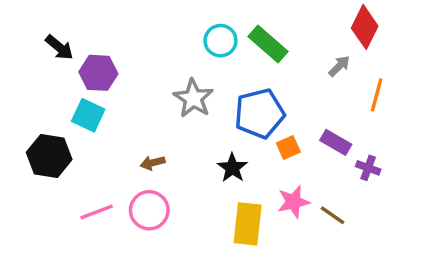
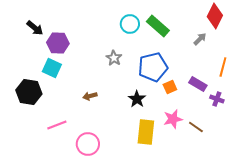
orange line: (377, 95) -> (223, 67), moved
gray star: (193, 98) -> (114, 58), size x0.7
pink circle: (149, 210) -> (88, 144), moved

